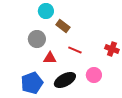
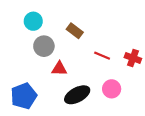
cyan circle: (46, 11) -> (33, 21), moved
red line: (75, 50) -> (102, 56), moved
blue pentagon: (32, 83) -> (24, 96), moved

